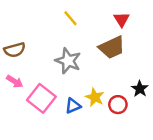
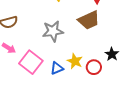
gray star: (68, 61) -> (53, 31), turned -30

